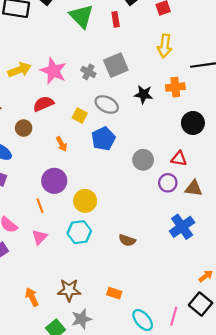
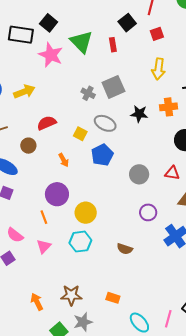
pink star: (53, 71) -> (51, 55), moved
purple circle: (168, 183) -> (148, 212), moved

